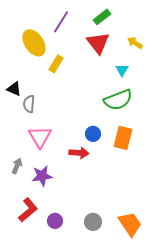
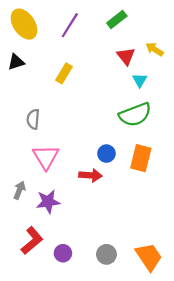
yellow ellipse: (34, 43) -> (24, 24), moved
red triangle: (98, 43) -> (126, 56), moved, size x0.7
black triangle: (14, 89) -> (16, 62), moved, turned -42

